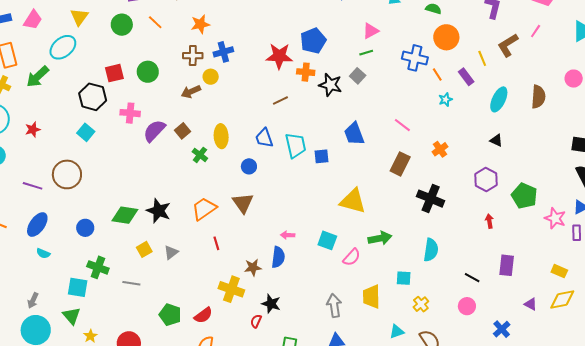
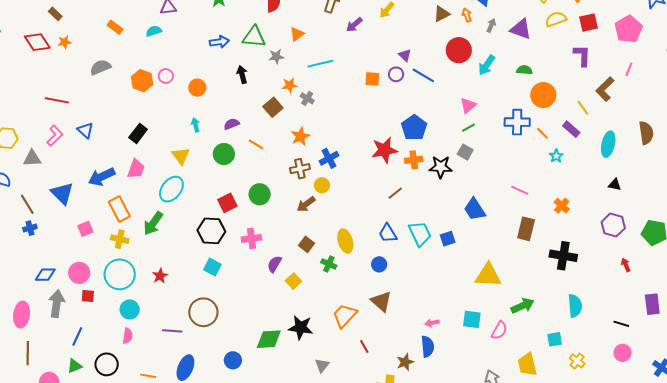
purple semicircle: (154, 131) -> (274, 264), moved, size x0.7
yellow square: (144, 249) -> (293, 281), moved

